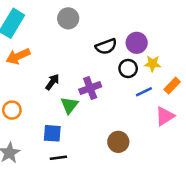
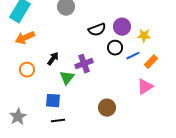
yellow star: (153, 64) -> (144, 36), moved
blue line: (144, 92) -> (133, 56), moved
orange circle: (12, 110) -> (27, 70), moved

